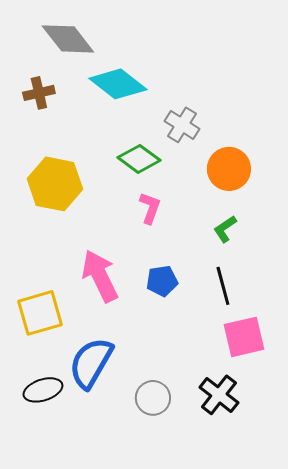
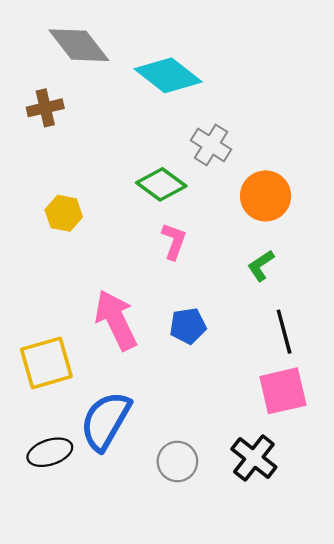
cyan diamond: (118, 84) -> (168, 75), moved
yellow hexagon: (55, 184) -> (64, 213), size x0.6
black line: (223, 286) -> (284, 332), moved

